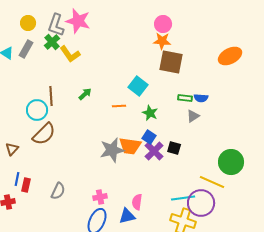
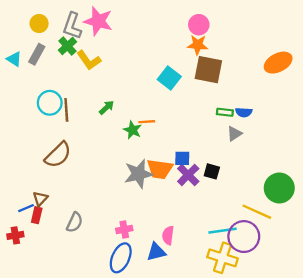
cyan square: (138, 86) -> (169, 78), moved
cyan circle: (37, 110) -> (50, 103), moved
green star: (150, 113) -> (133, 130), moved
blue square: (149, 137) -> (182, 158), turned -32
brown triangle: (12, 149) -> (40, 199), moved
blue line: (17, 179) -> (26, 208), turned 56

